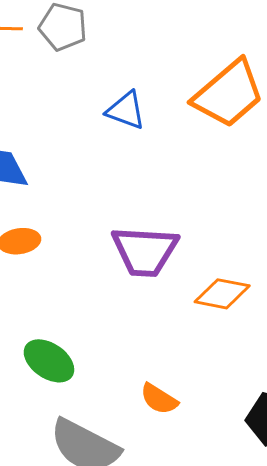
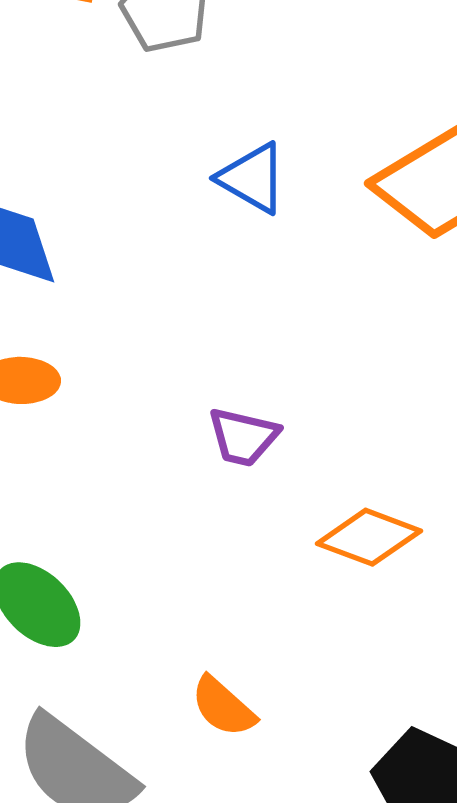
purple trapezoid: (145, 251) -> (243, 437), size x0.6

